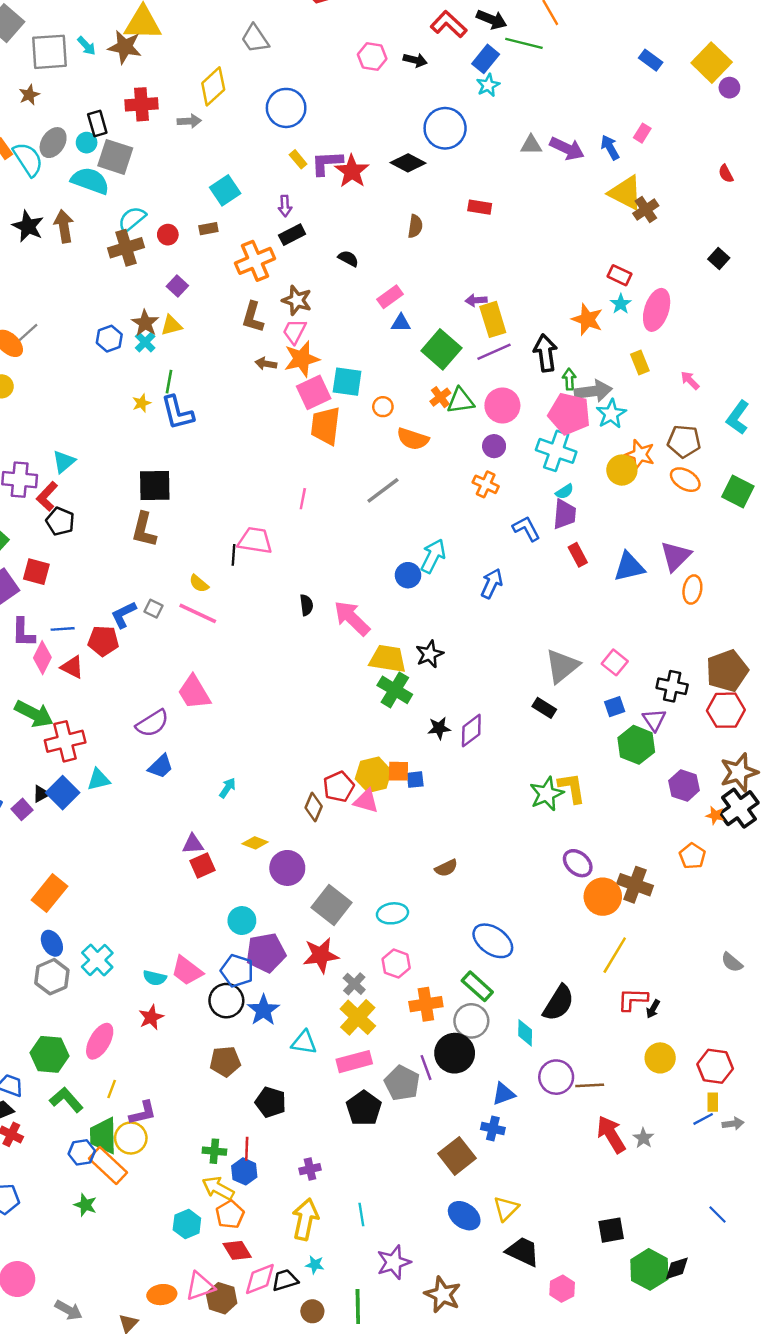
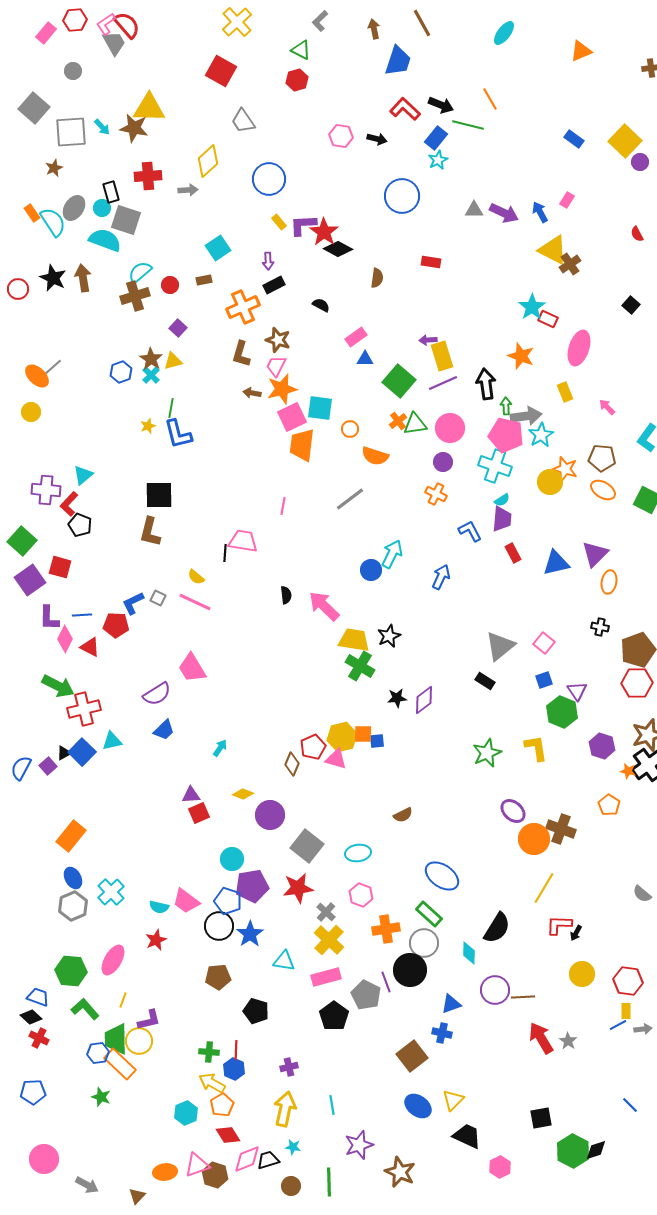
black diamond: (408, 163) -> (338, 249), moved
cyan star: (621, 304) -> (532, 307), moved, size x1.5
black cross: (672, 686) -> (600, 627), moved, size x0.7
yellow L-shape: (572, 788) -> (536, 748), moved

